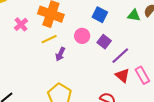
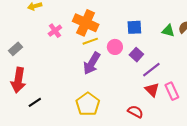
blue square: (100, 15) -> (134, 27), turned -35
yellow line: (49, 39) -> (90, 41), moved
purple arrow: (60, 54) -> (92, 63), size x1.6

